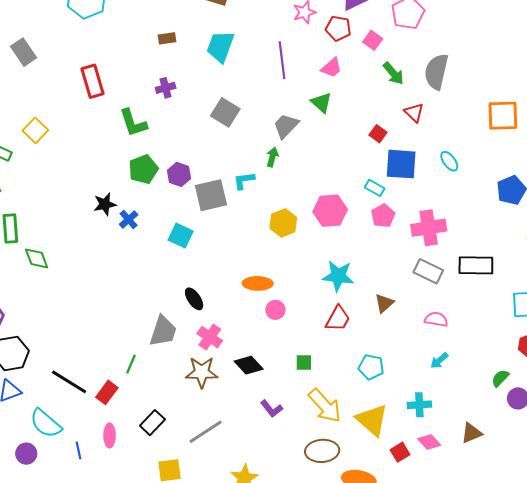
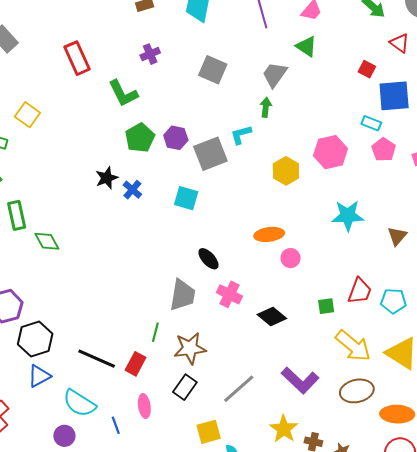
red trapezoid: (338, 319) -> (360, 291), moved
brown star: (202, 372) -> (190, 348), moved
purple L-shape: (272, 409) -> (300, 380), moved, size x1.6

